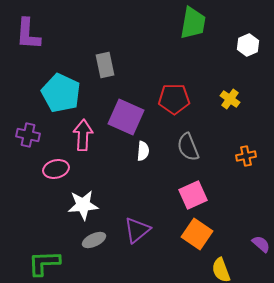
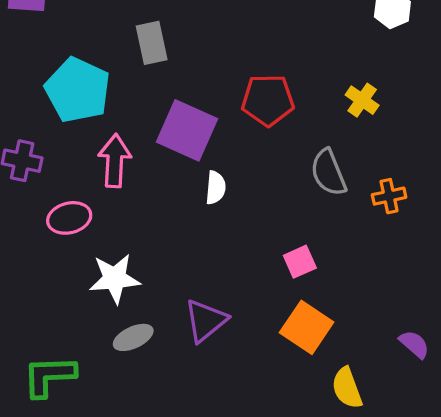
gray semicircle: (188, 147) -> (328, 172), moved
pink square: (193, 195) -> (300, 262), size x0.7

